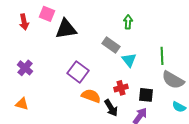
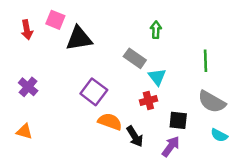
green line: (162, 56) -> (205, 61), moved
red cross: (121, 88) -> (148, 100), moved

